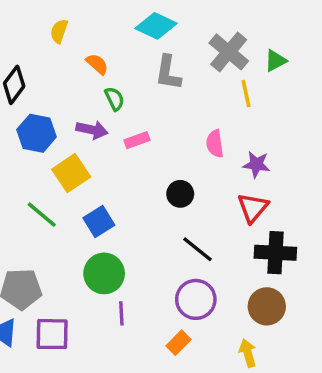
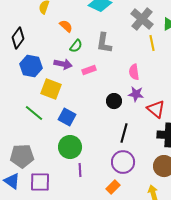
gray L-shape: (168, 73) -> (104, 43), moved
green semicircle: (114, 99) -> (76, 46), turned 64
purple star: (256, 164) -> (136, 94), moved
yellow square: (71, 173) -> (51, 89), turned -35
red triangle: (253, 208) -> (156, 109), turned -30
blue square: (99, 222) -> (67, 117), turned -30
black line: (198, 249) -> (124, 133), turned 66

